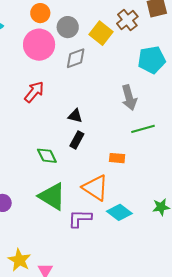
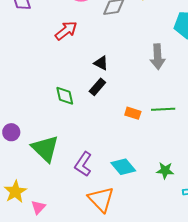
green line: (143, 129) -> (163, 109), moved
orange triangle: (95, 188) -> (101, 199), moved
green triangle: (52, 196) -> (45, 149), moved
purple L-shape: (80, 218) -> (83, 164), turned -70

